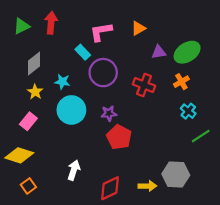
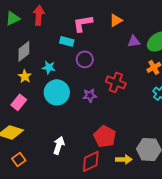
cyan rectangle: (83, 52) -> (67, 41), turned -32
purple circle: (103, 73) -> (85, 59), size x0.7
red cross: (144, 85) -> (116, 82), moved
red pentagon: (119, 137) -> (105, 136), moved

